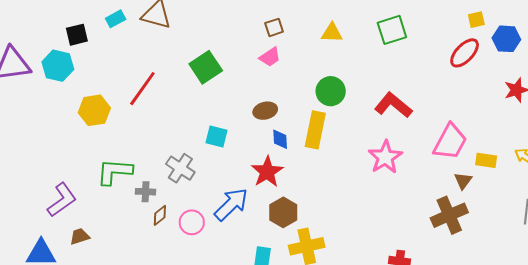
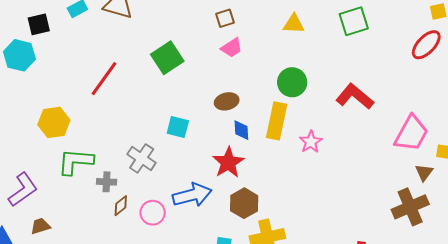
brown square: (274, 27) -> (225, 18), moved
yellow hexagon: (94, 110) -> (54, 122), moved
pink star: (385, 157) -> (311, 142), moved, size x0.7
blue arrow: (231, 204) -> (192, 195), turned 30

